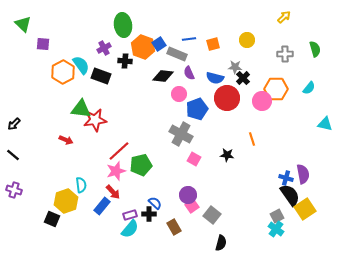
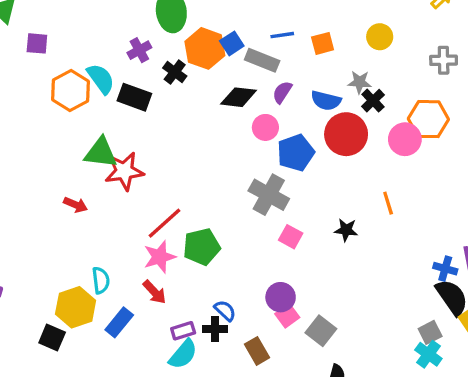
black cross: (125, 61) -> (175, 72), turned 32
purple semicircle: (189, 73) -> (282, 92), turned 56
blue rectangle: (102, 206) -> (119, 322), moved

